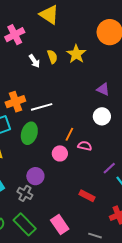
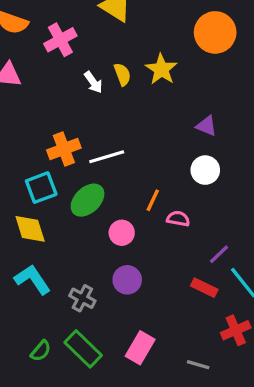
green ellipse: (29, 133) -> (88, 200), turned 30
pink circle: (60, 153) -> (122, 233), moved
purple circle: (35, 176) -> (127, 280), moved
red rectangle: (87, 196) -> (204, 288), moved
pink rectangle: (60, 225) -> (140, 348), turned 66

